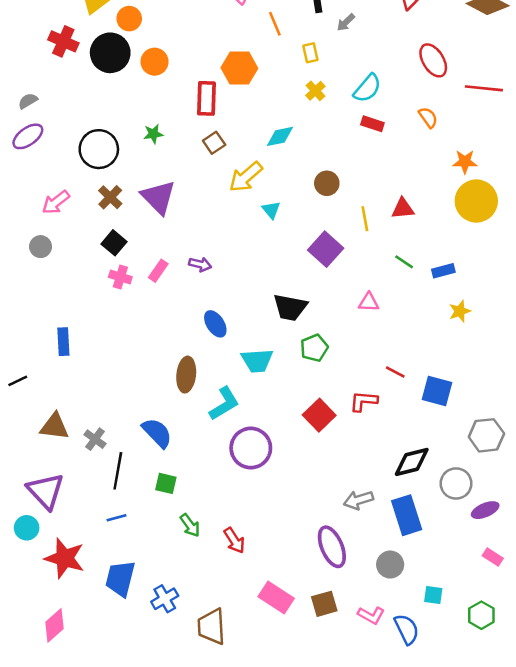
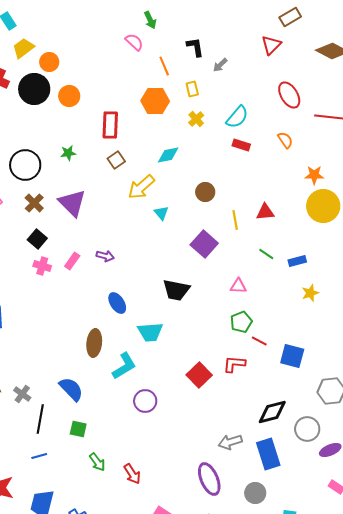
orange hexagon: (239, 68) -> (155, 101), moved
green pentagon: (314, 348) -> (241, 322), moved
purple circle: (251, 448) -> (145, 401), size x0.7

